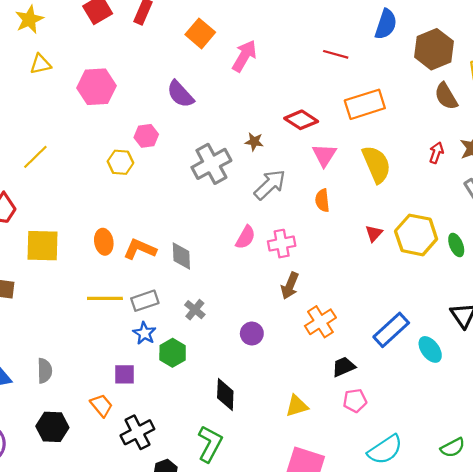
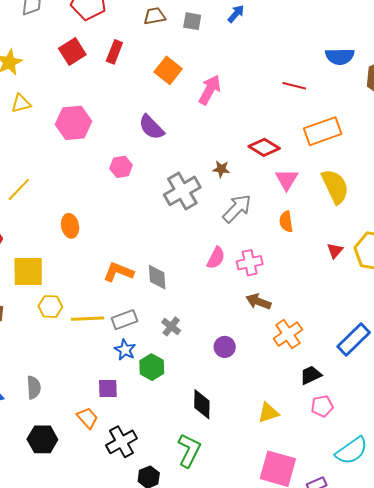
blue semicircle: (386, 24) -> (340, 56), turned 72
yellow hexagon: (120, 162) -> (50, 307), moved
orange ellipse: (104, 242) -> (70, 226), moved
brown arrow: (290, 286) -> (258, 302), turned 90

